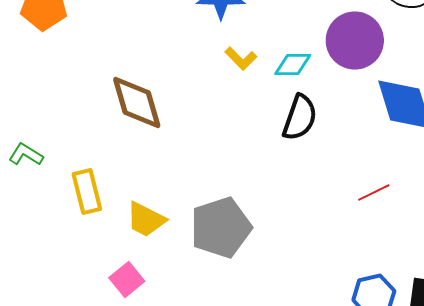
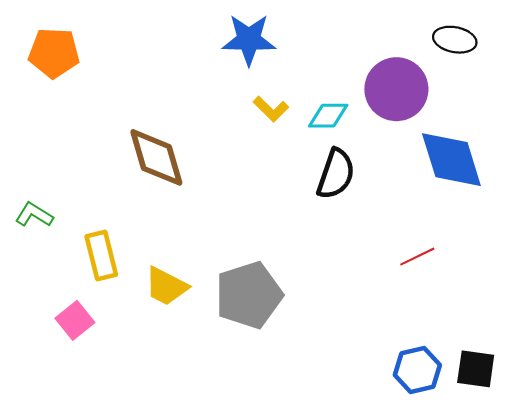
pink square: (127, 280) -> (75, 320), moved

